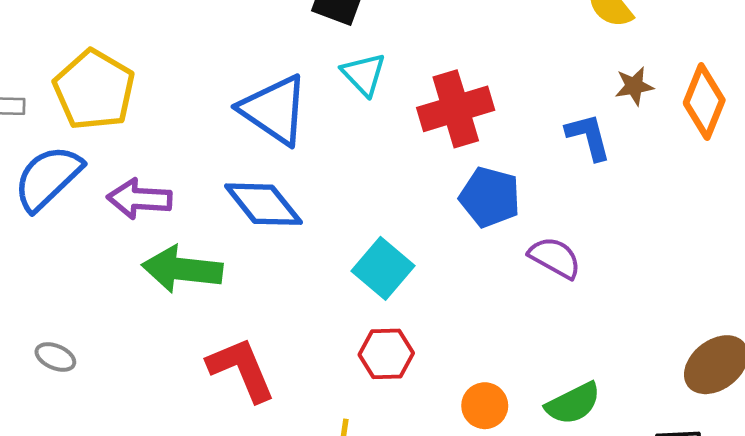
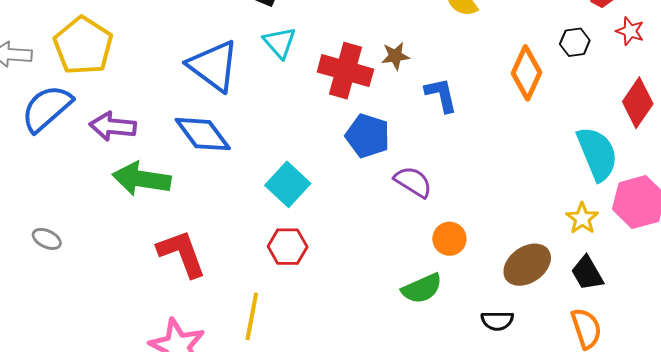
brown star: (634, 86) -> (395, 56), moved
red cross: (456, 109) -> (345, 71), turned 30
orange circle: (485, 406) -> (449, 239), moved

